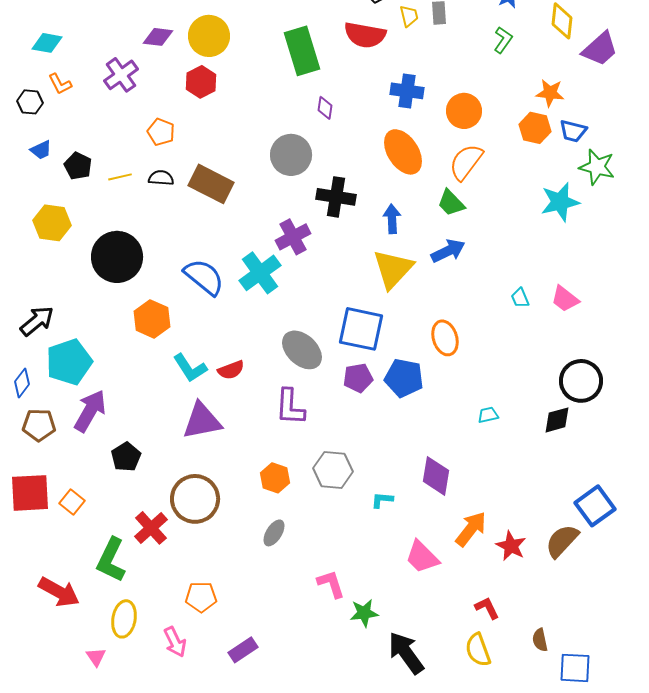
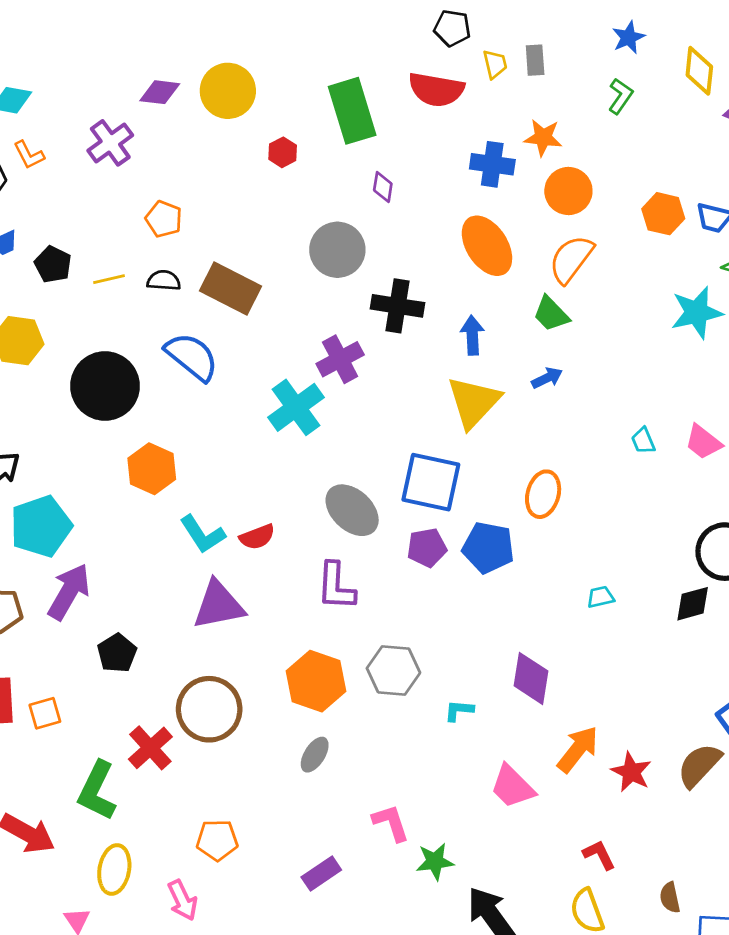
red hexagon: (201, 82) -> (283, 152), moved, size x0.7
orange star: (550, 93) -> (543, 138), moved
blue arrow: (448, 251) -> (547, 378), size x0.7
blue semicircle: (204, 277) -> (192, 357), moved
orange ellipse: (445, 338) -> (543, 494), turned 32
orange hexagon: (275, 478) -> (316, 681), size x1.5
orange square: (72, 502) -> (45, 713), turned 35
purple rectangle: (243, 650) -> (321, 873), moved

